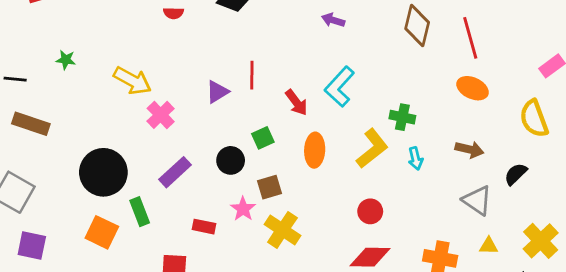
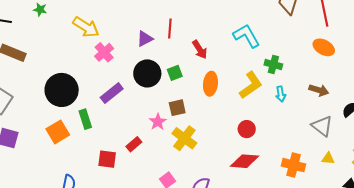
cyan L-shape: (339, 87) -> (247, 36), moved, turned 104
black circle: (231, 160) -> (147, 73), moved, size x1.4
red rectangle: (204, 227) -> (134, 144), moved, turned -56
orange square: (102, 232) -> (58, 132), turned 30

